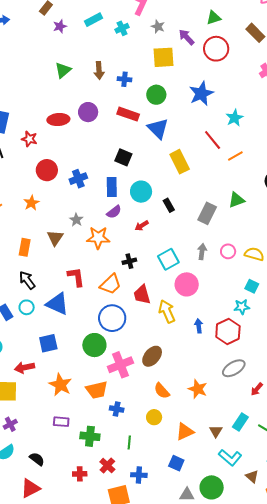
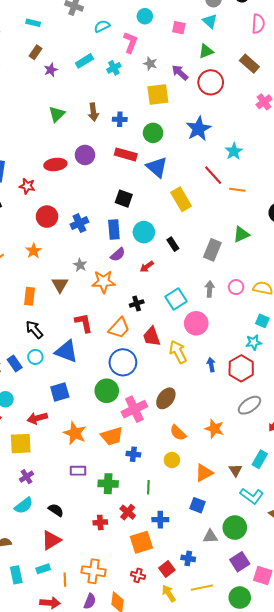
orange line: (235, 156) -> (237, 190), turned 42

